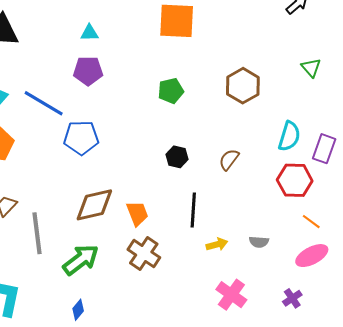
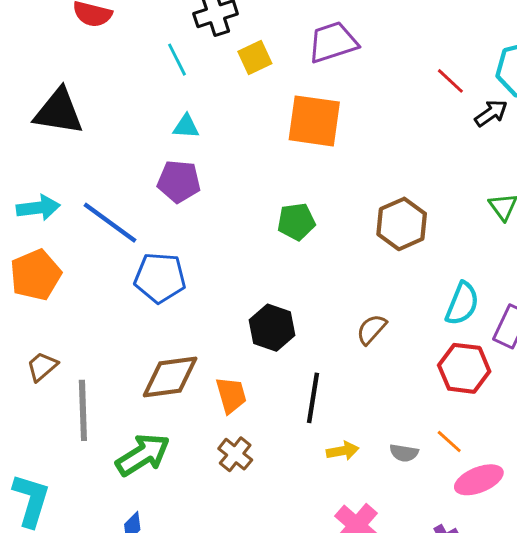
black hexagon: (177, 157) -> (272, 328), moved, size x1.4
orange line: (311, 222) -> (449, 442), moved
brown cross: (144, 253) -> (235, 454), size x0.7

